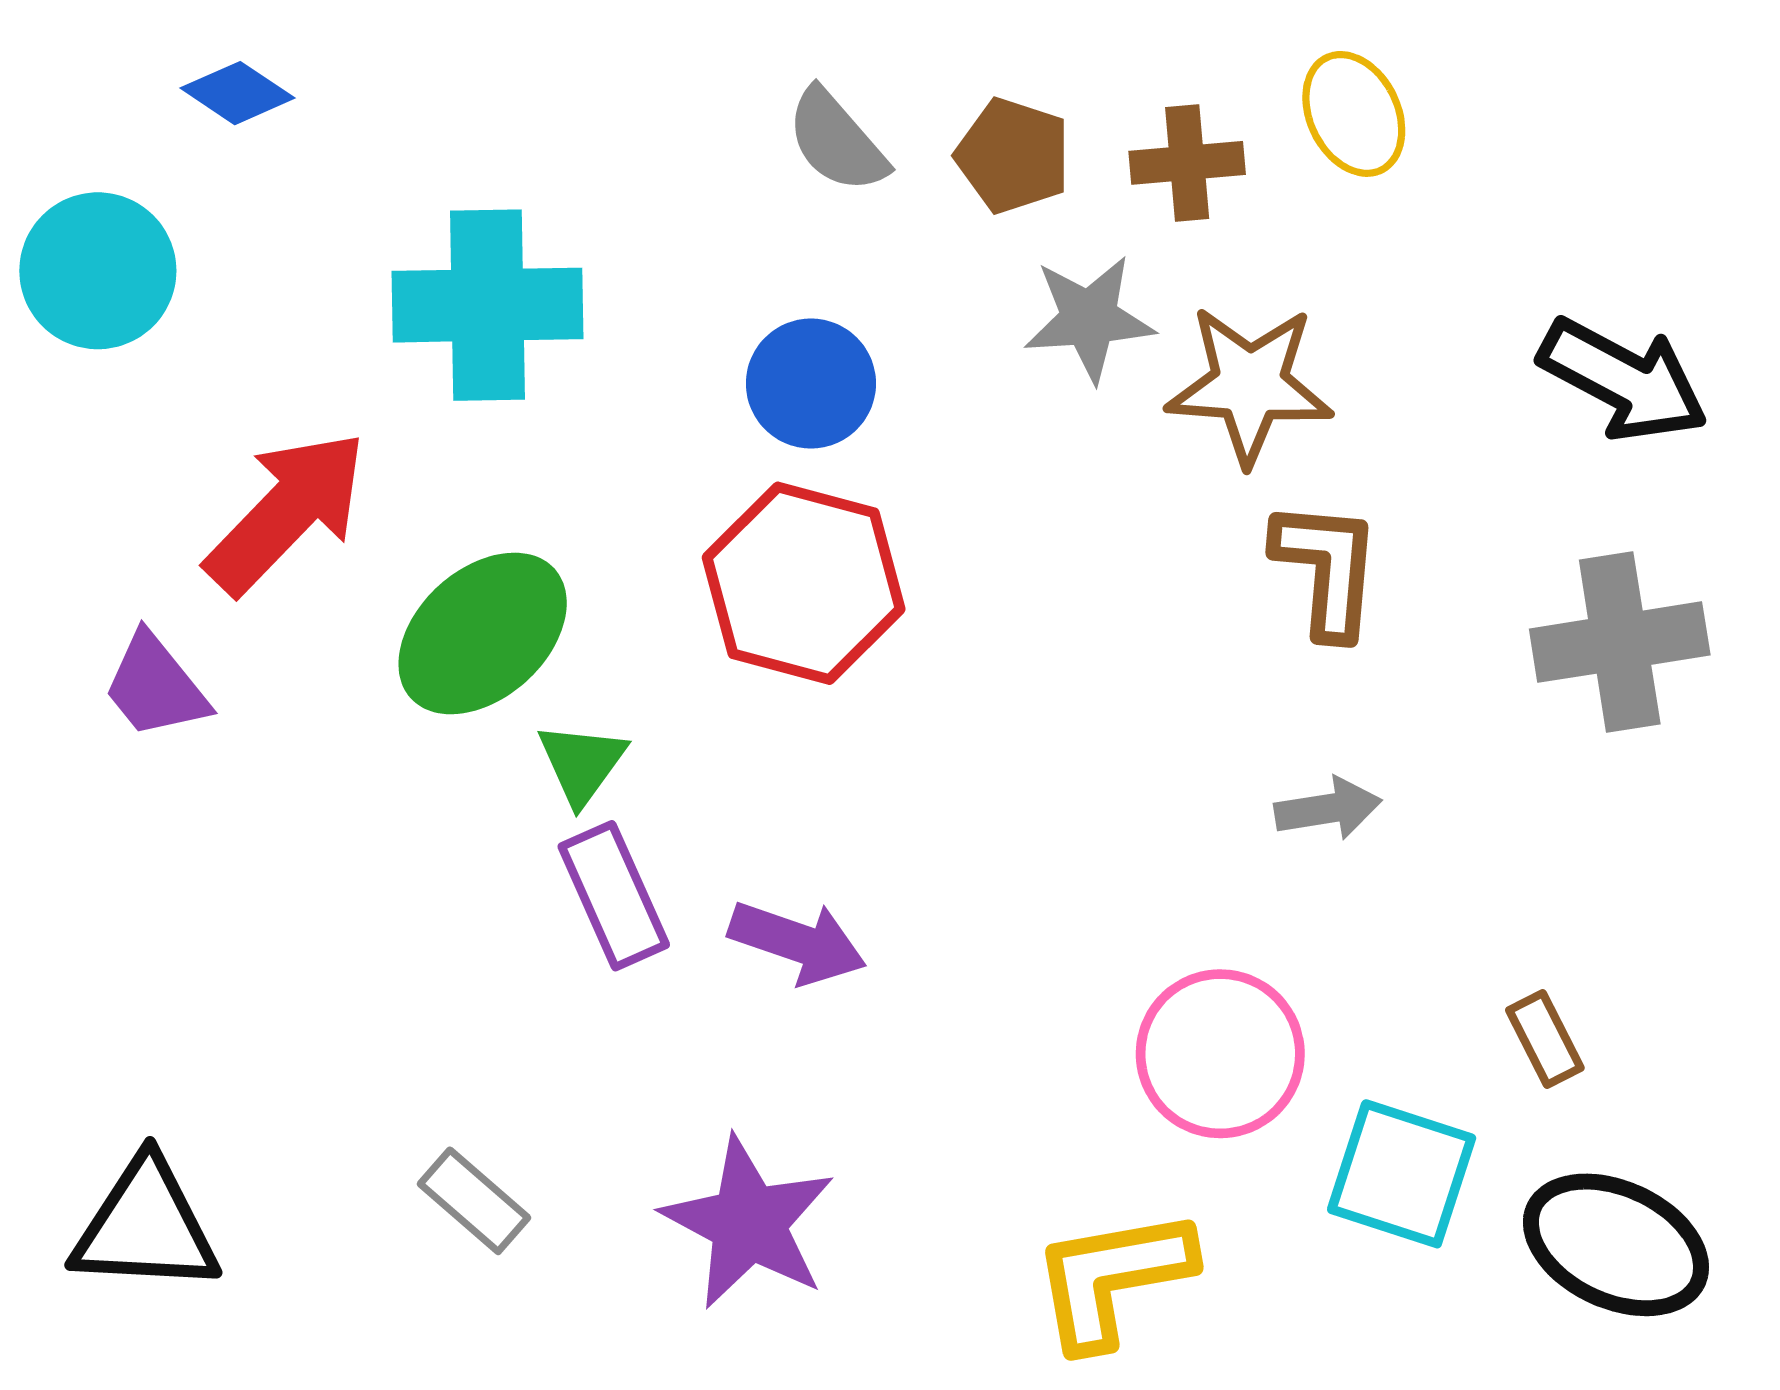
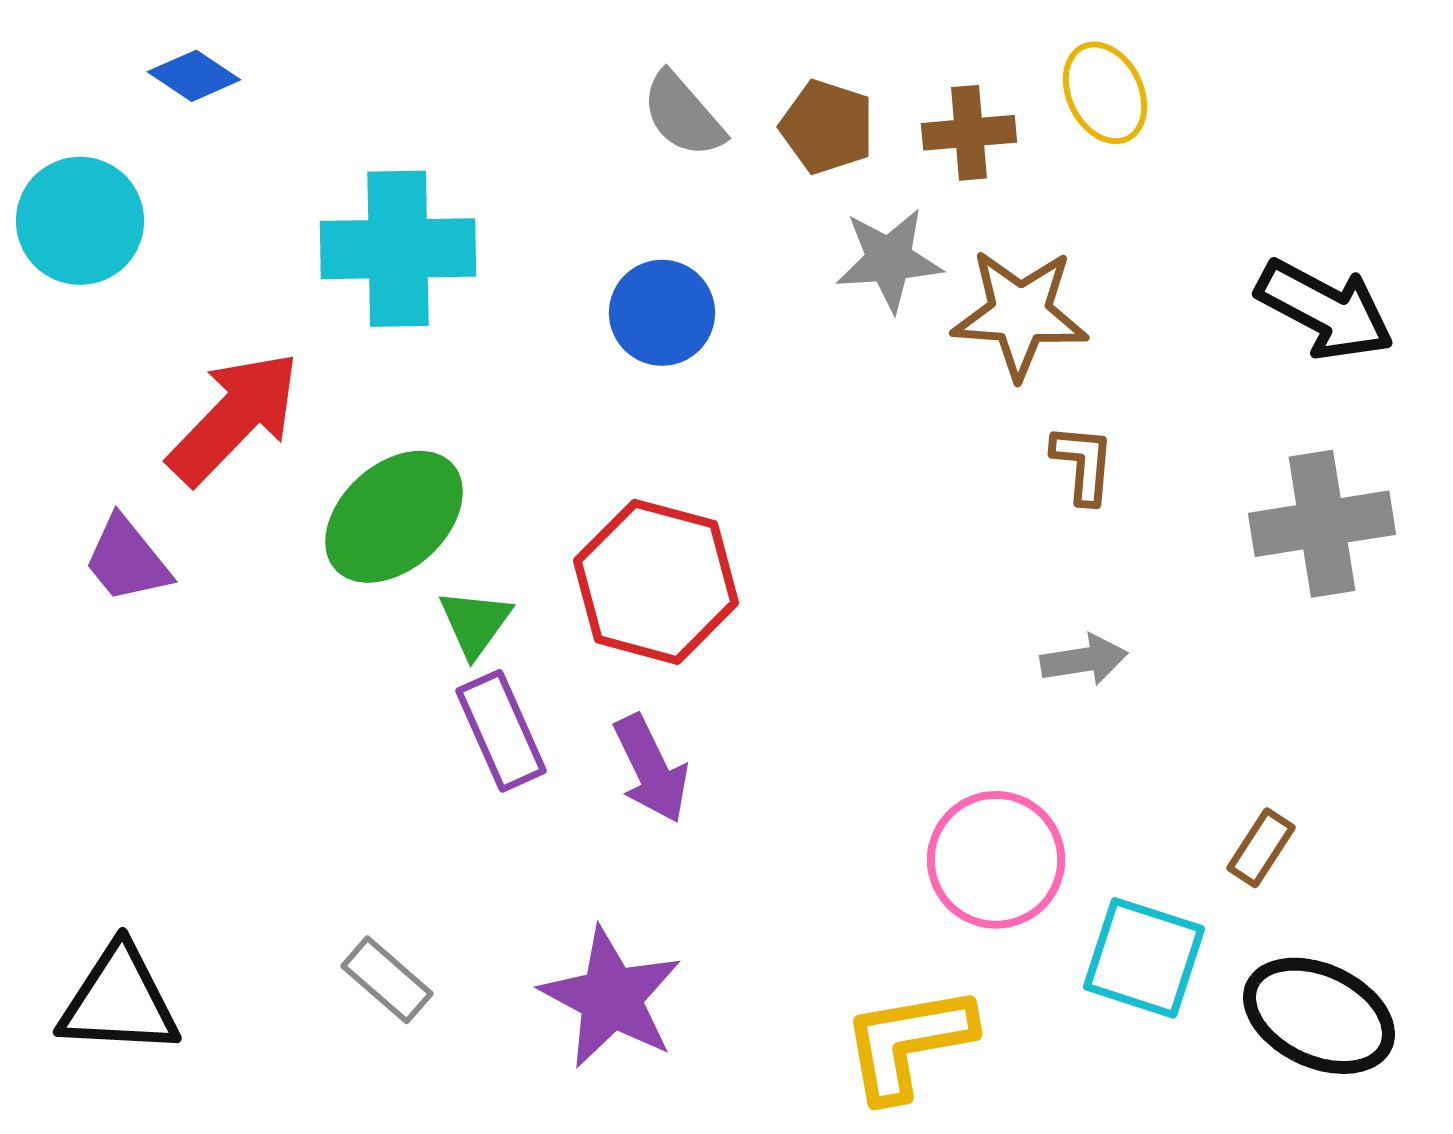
brown L-shape: (1327, 569) -> (1083, 464), size x0.7
red hexagon: (804, 583) -> (656, 582), moved
purple arrow: (797, 942) -> (651, 769), turned 45
brown rectangle: (1545, 1039) -> (1261, 848), turned 60

